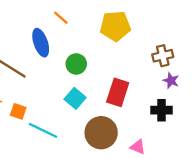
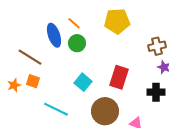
orange line: (61, 18) -> (74, 23), moved
green circle: (76, 64) -> (77, 43), moved
orange square: (18, 111) -> (33, 81), moved

